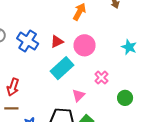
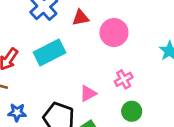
cyan rectangle: (62, 68) -> (50, 53), moved
green circle: (125, 98) -> (132, 111), moved

